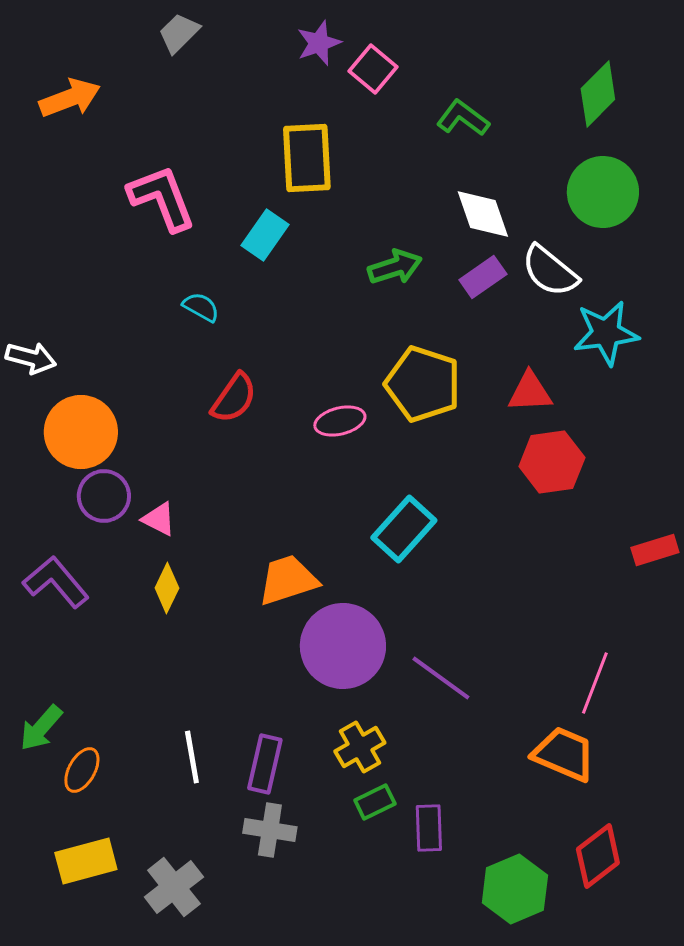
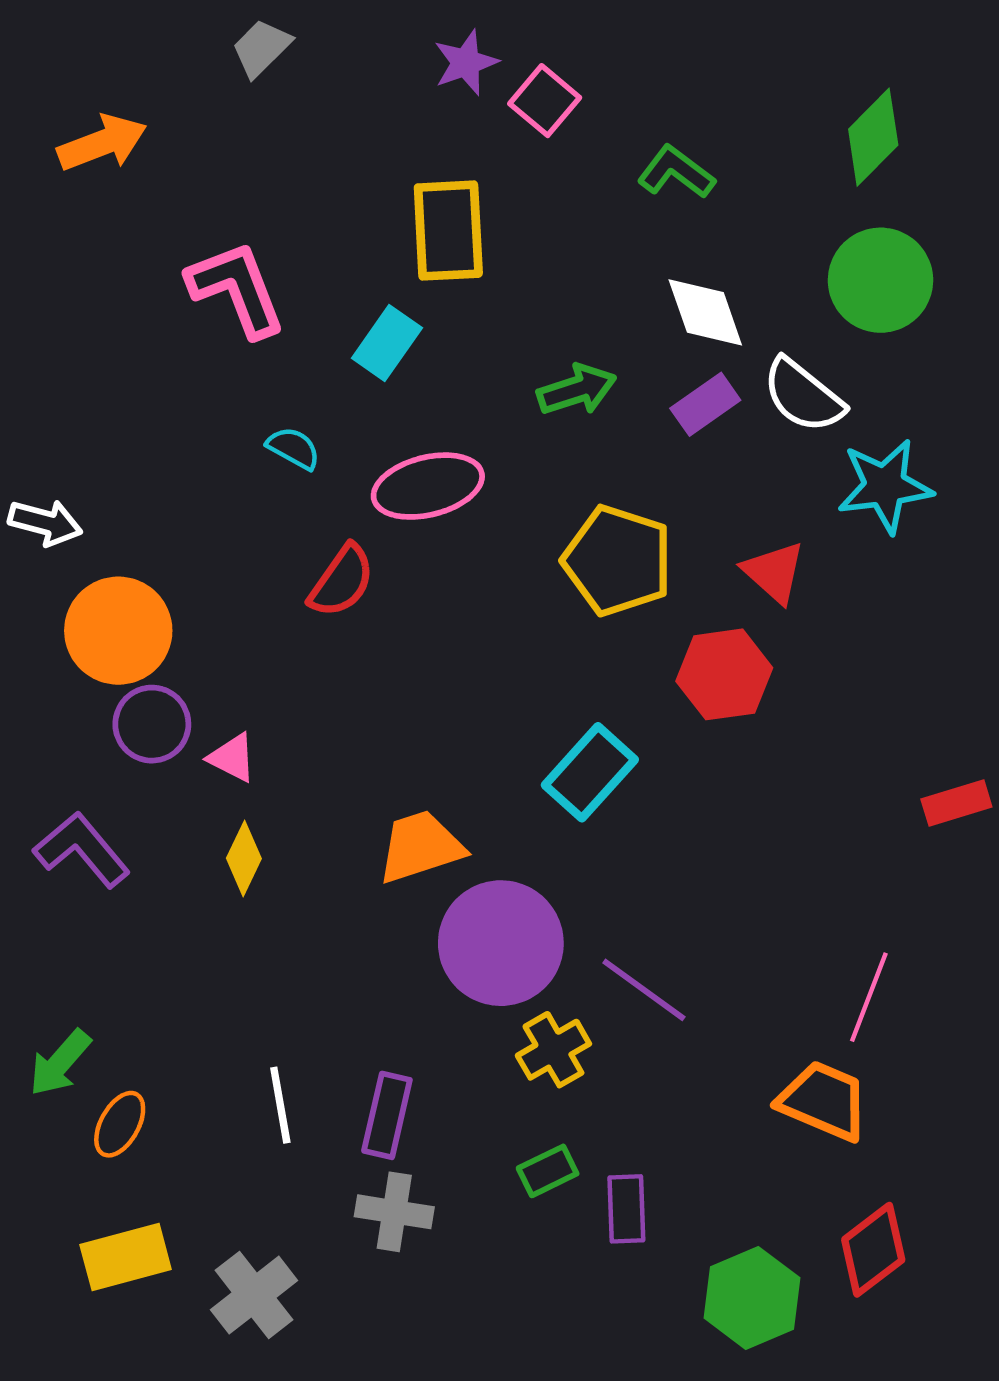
red triangle: (530, 392) -> (774, 572), turned 45
pink ellipse: (340, 421) -> (428, 486), moved, size x1.5
red hexagon: (552, 462) -> (724, 674), moved
yellow cross: (360, 747) -> (553, 1050), moved

